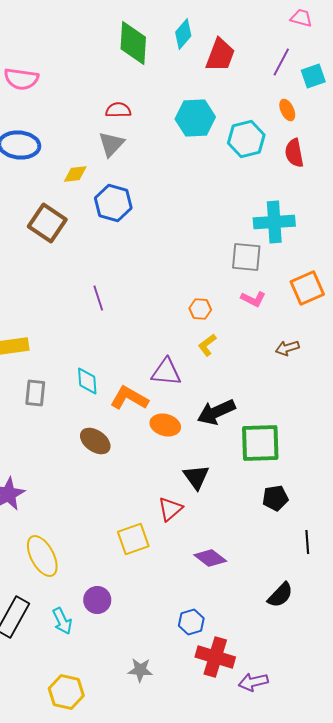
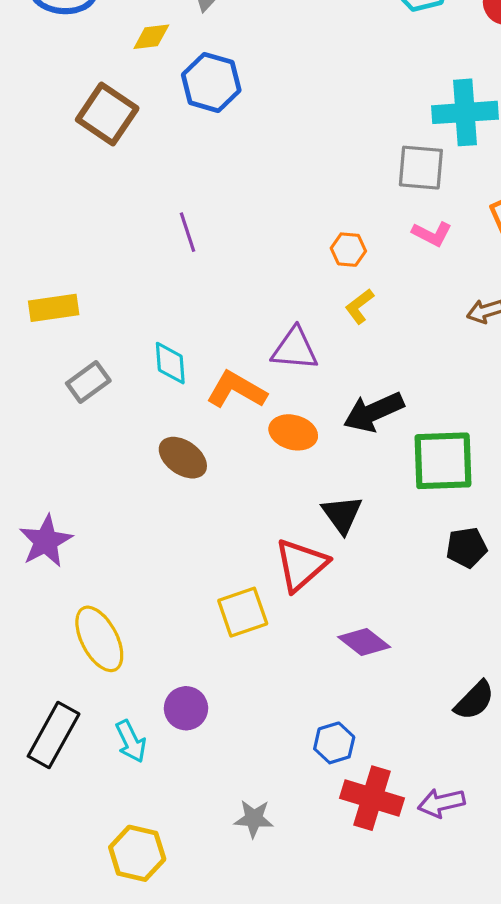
gray rectangle: (35, 393) -> (88, 382), turned 48
red triangle: (170, 509) -> (301, 565), size x1.4
purple arrow: (253, 682) -> (441, 803), moved

